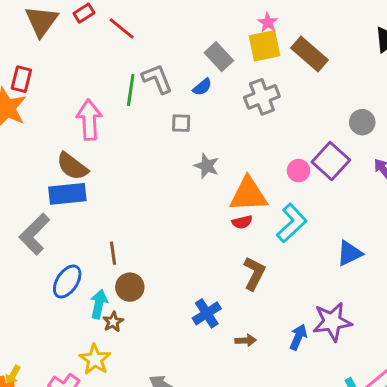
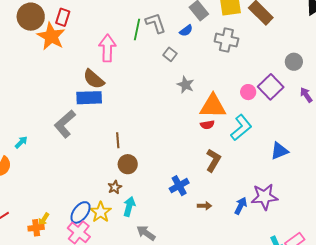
gray cross: (262, 97) -> (226, 40), turned 30
gray square: (181, 123) -> (170, 54), turned 32
blue ellipse: (67, 281) -> (81, 212), moved
cyan arrow: (99, 304) -> (129, 206), moved

